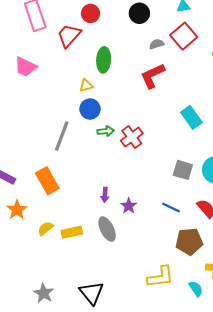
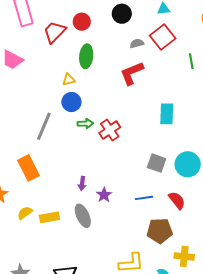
red circle: (91, 13) -> (82, 22), moved
cyan rectangle: (191, 117) -> (167, 114), turned 35
blue line: (171, 207) -> (144, 198), turned -36

